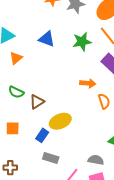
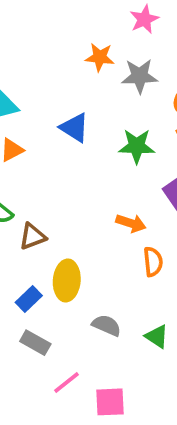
yellow ellipse: (60, 121) -> (67, 280), turned -75
gray semicircle: (96, 160) -> (106, 325), moved

